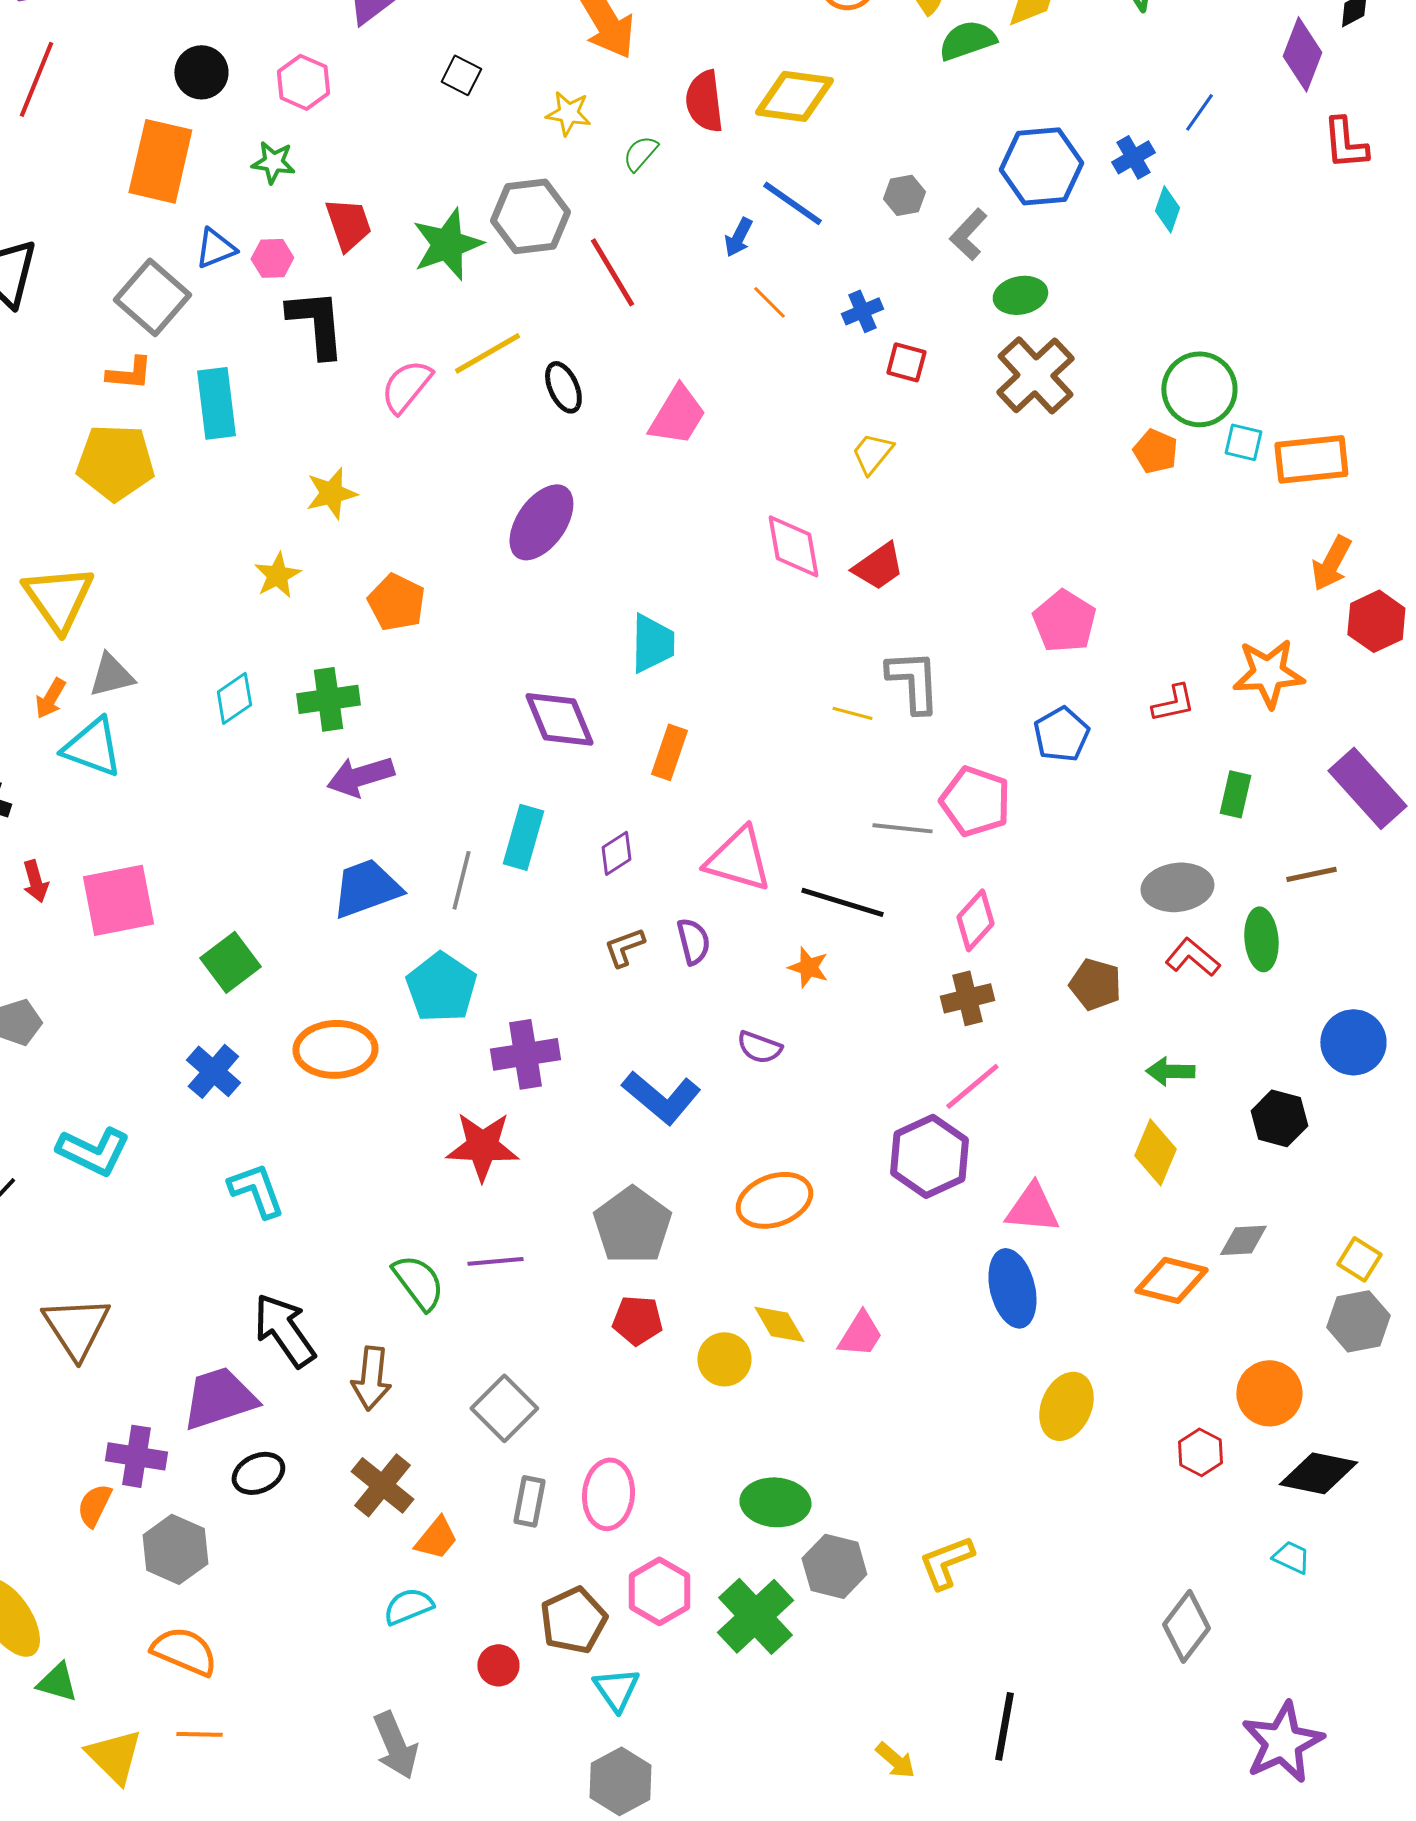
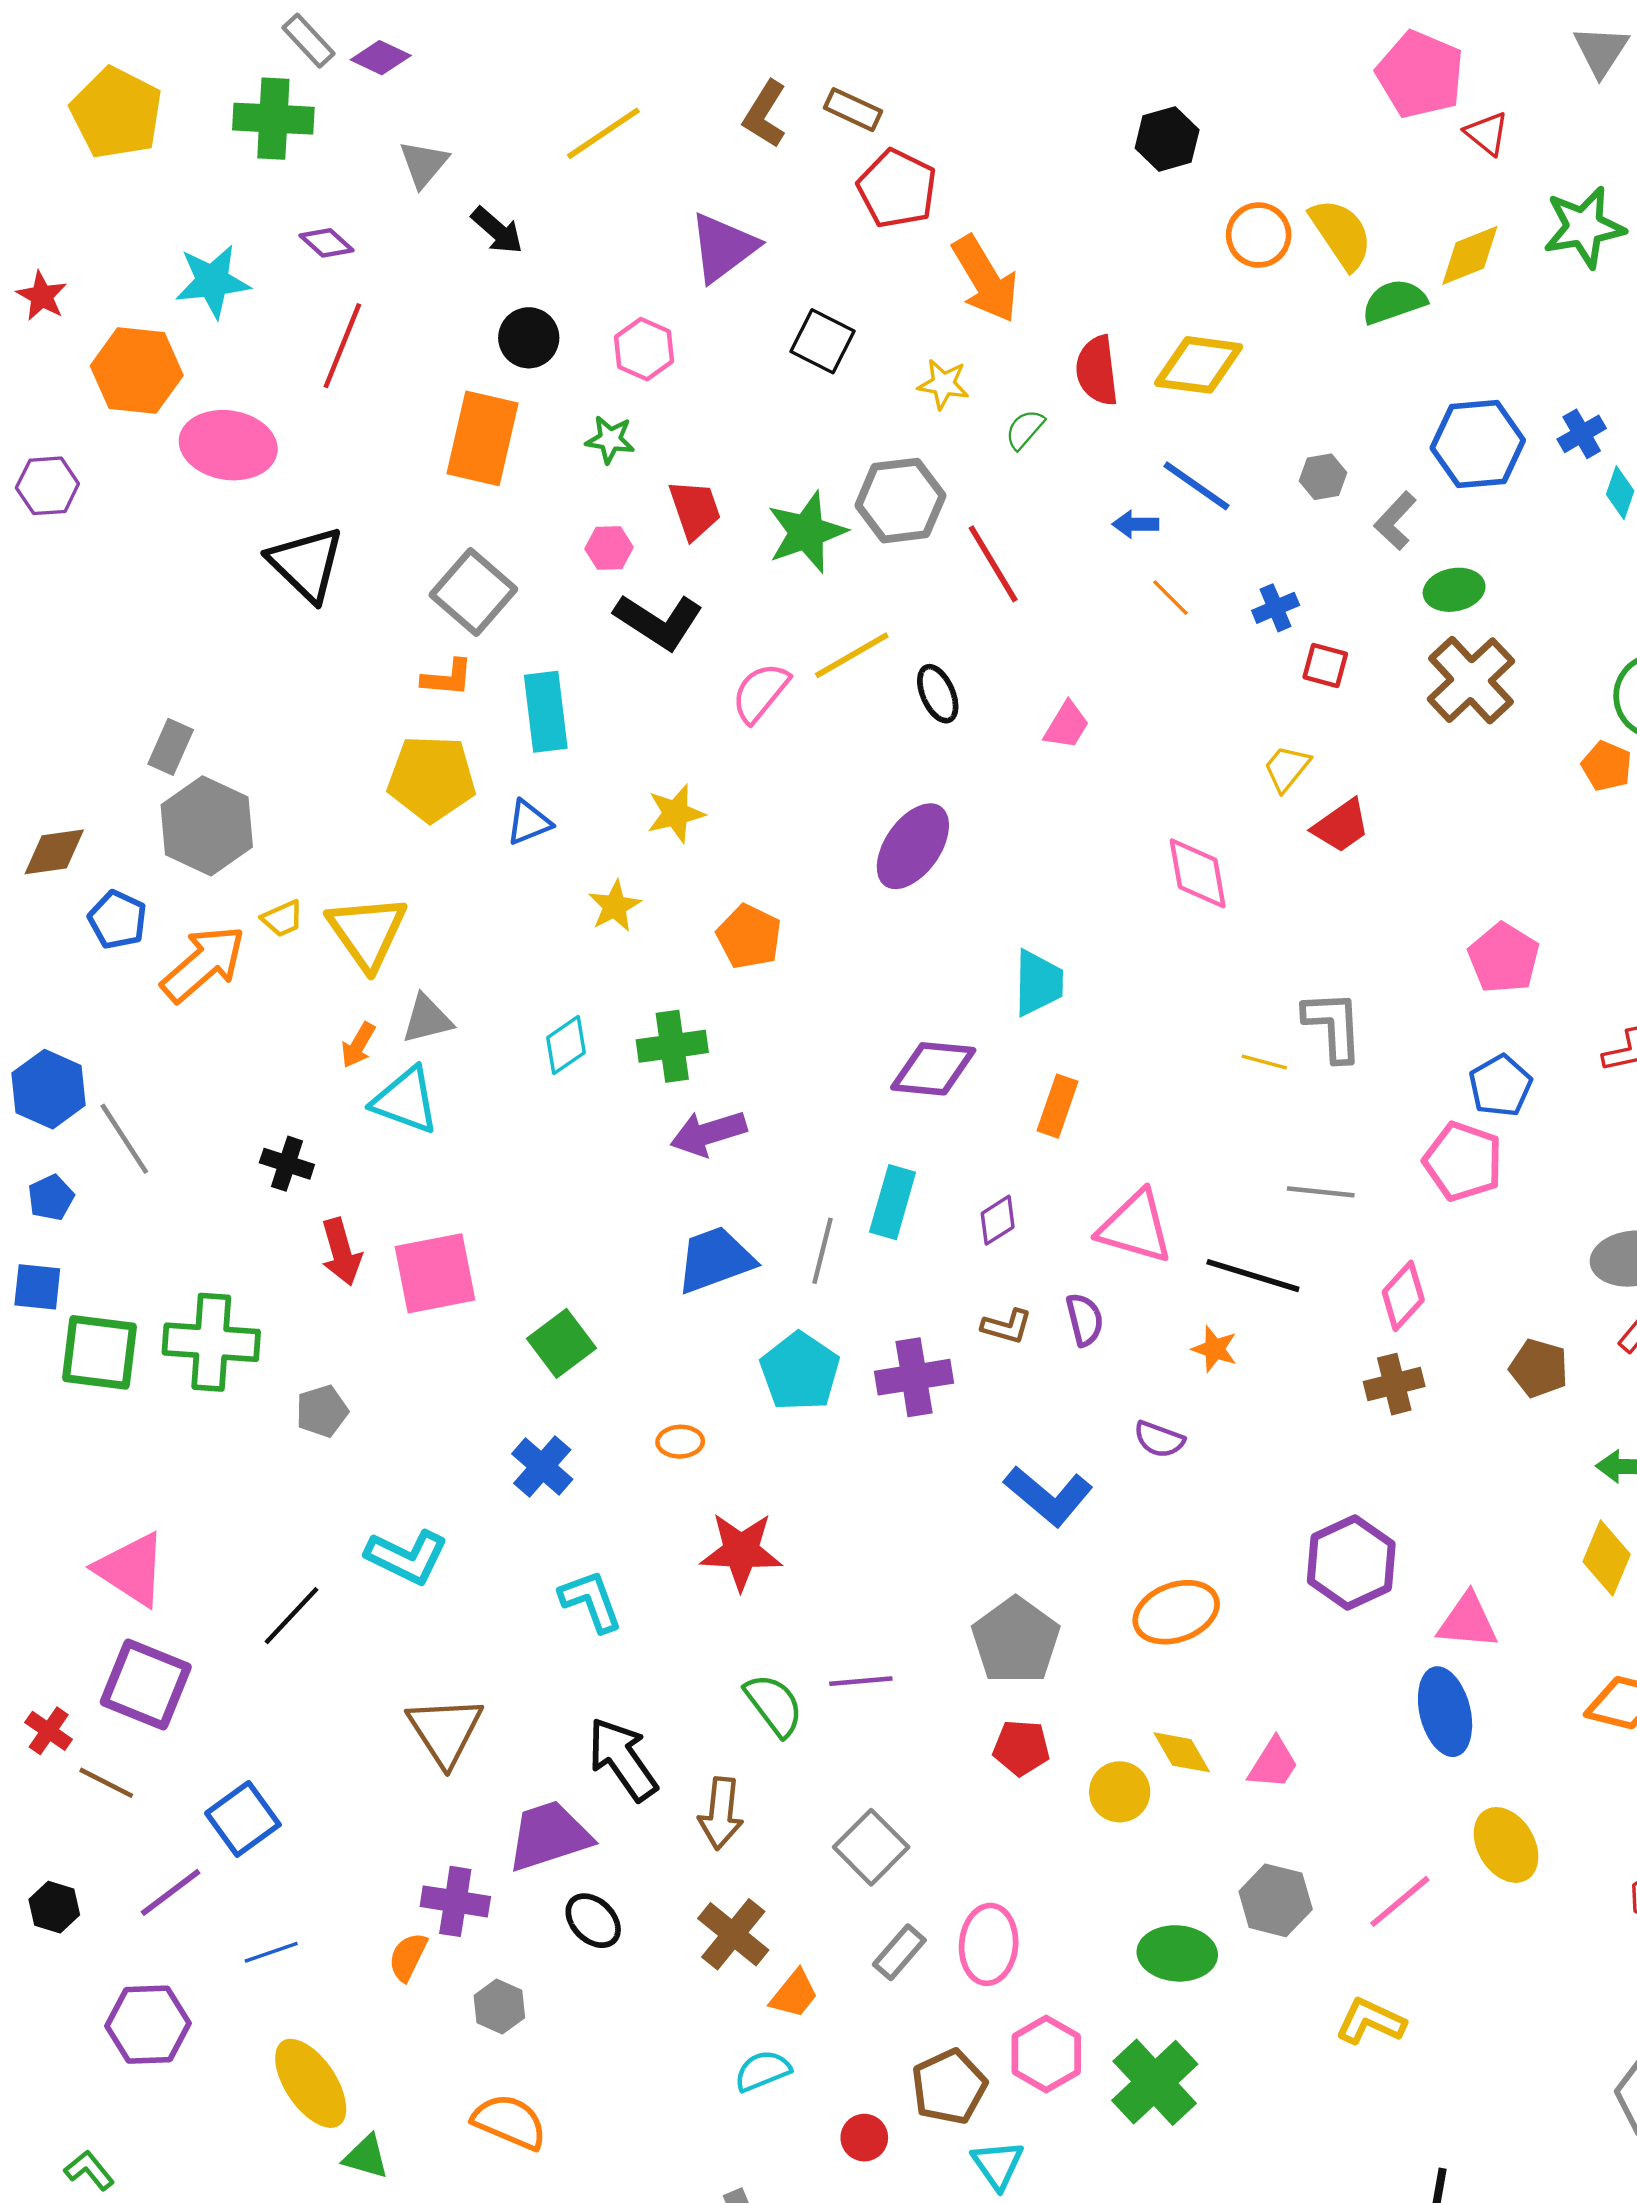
black square: (461, 75) -> (822, 341), size x1.4
blue arrow: (738, 237) -> (1135, 524), turned 63
blue triangle: (215, 248) -> (529, 822), moved
black L-shape: (316, 323) -> (659, 621), turned 128
pink trapezoid: (677, 415) -> (1067, 725), size x0.7
red trapezoid: (878, 566) -> (1341, 826), moved
purple diamond: (559, 719) -> (933, 1069), turned -62
pink pentagon: (975, 801) -> (1463, 1161), moved
red arrow: (35, 881) -> (341, 1252), size x1.4
brown L-shape: (624, 947) -> (1007, 1326), turned -144
orange ellipse: (335, 1049) -> (680, 1442), size x0.5
purple cross: (525, 1054) -> (914, 1377), moved
pink line: (972, 1086) -> (1400, 1901), moved
red star: (482, 1146) -> (741, 1551), moved
brown triangle: (76, 1327) -> (445, 1731), moved
yellow ellipse: (1066, 1406) -> (1506, 1845), turned -54
black ellipse: (258, 1473) -> (593, 1921), turned 69
gray rectangle: (529, 1501) -> (899, 1952), turned 30
gray hexagon: (175, 1549) -> (499, 2007), size x0.7
yellow L-shape: (946, 1562) -> (1370, 2021), turned 46
gray hexagon: (834, 1566) -> (1276, 1900), moved

